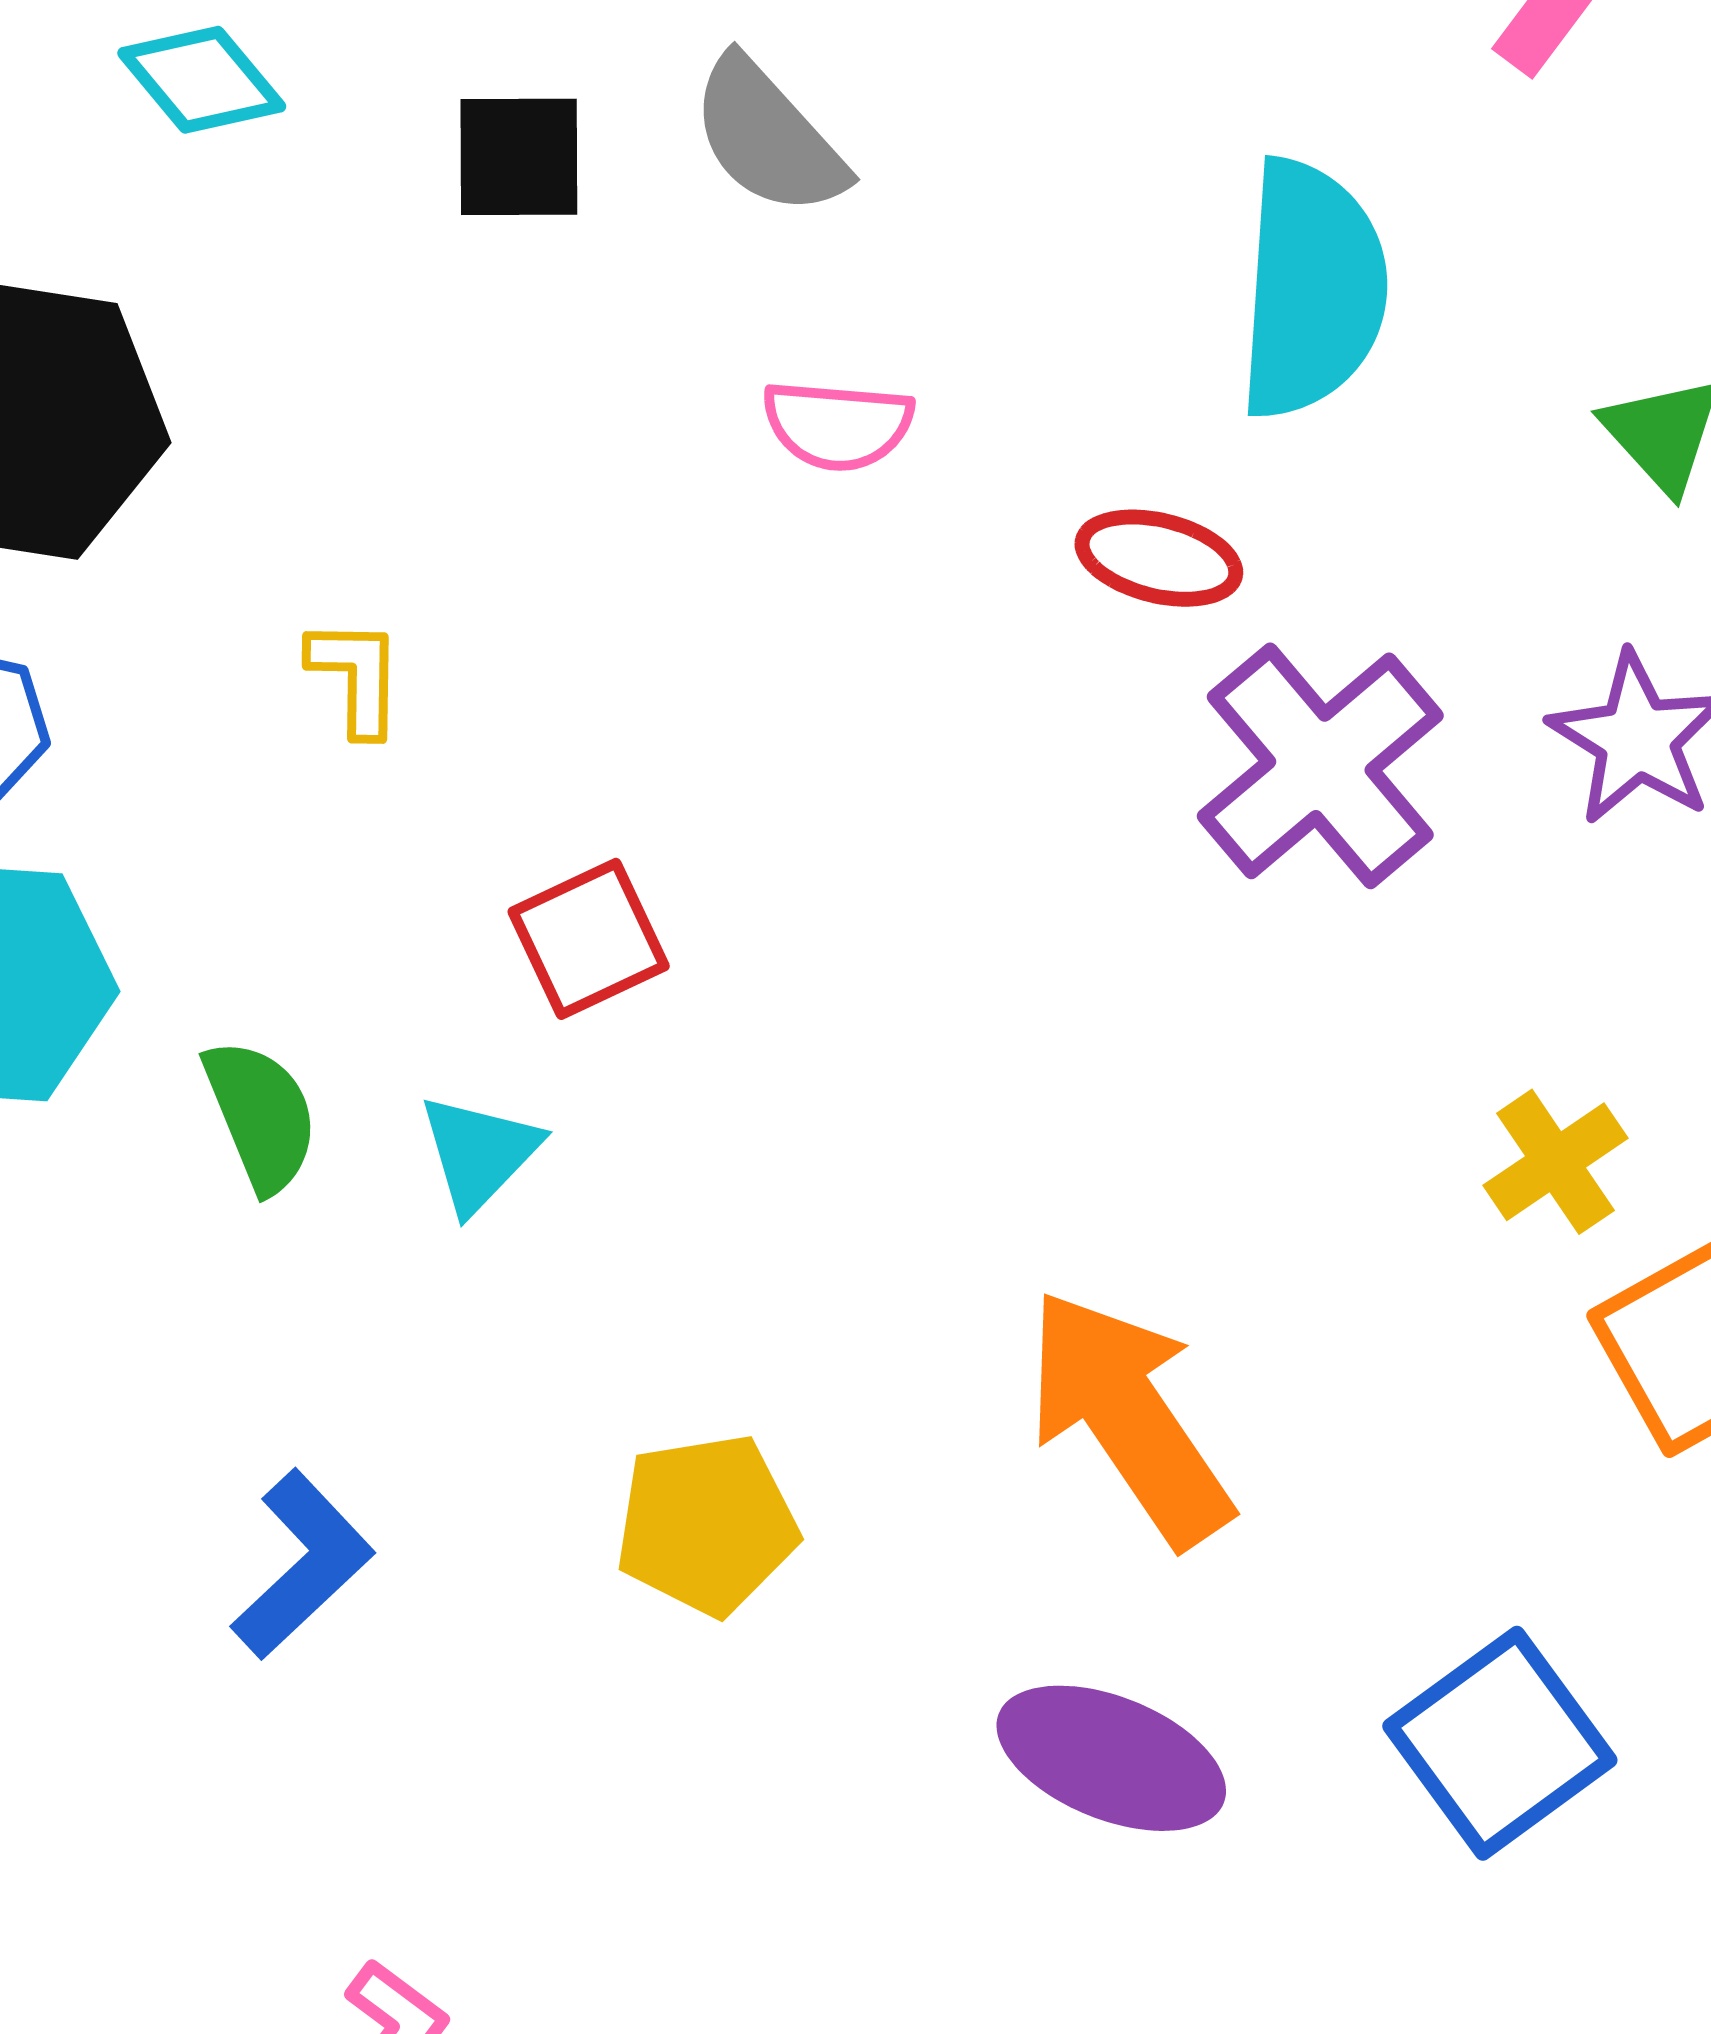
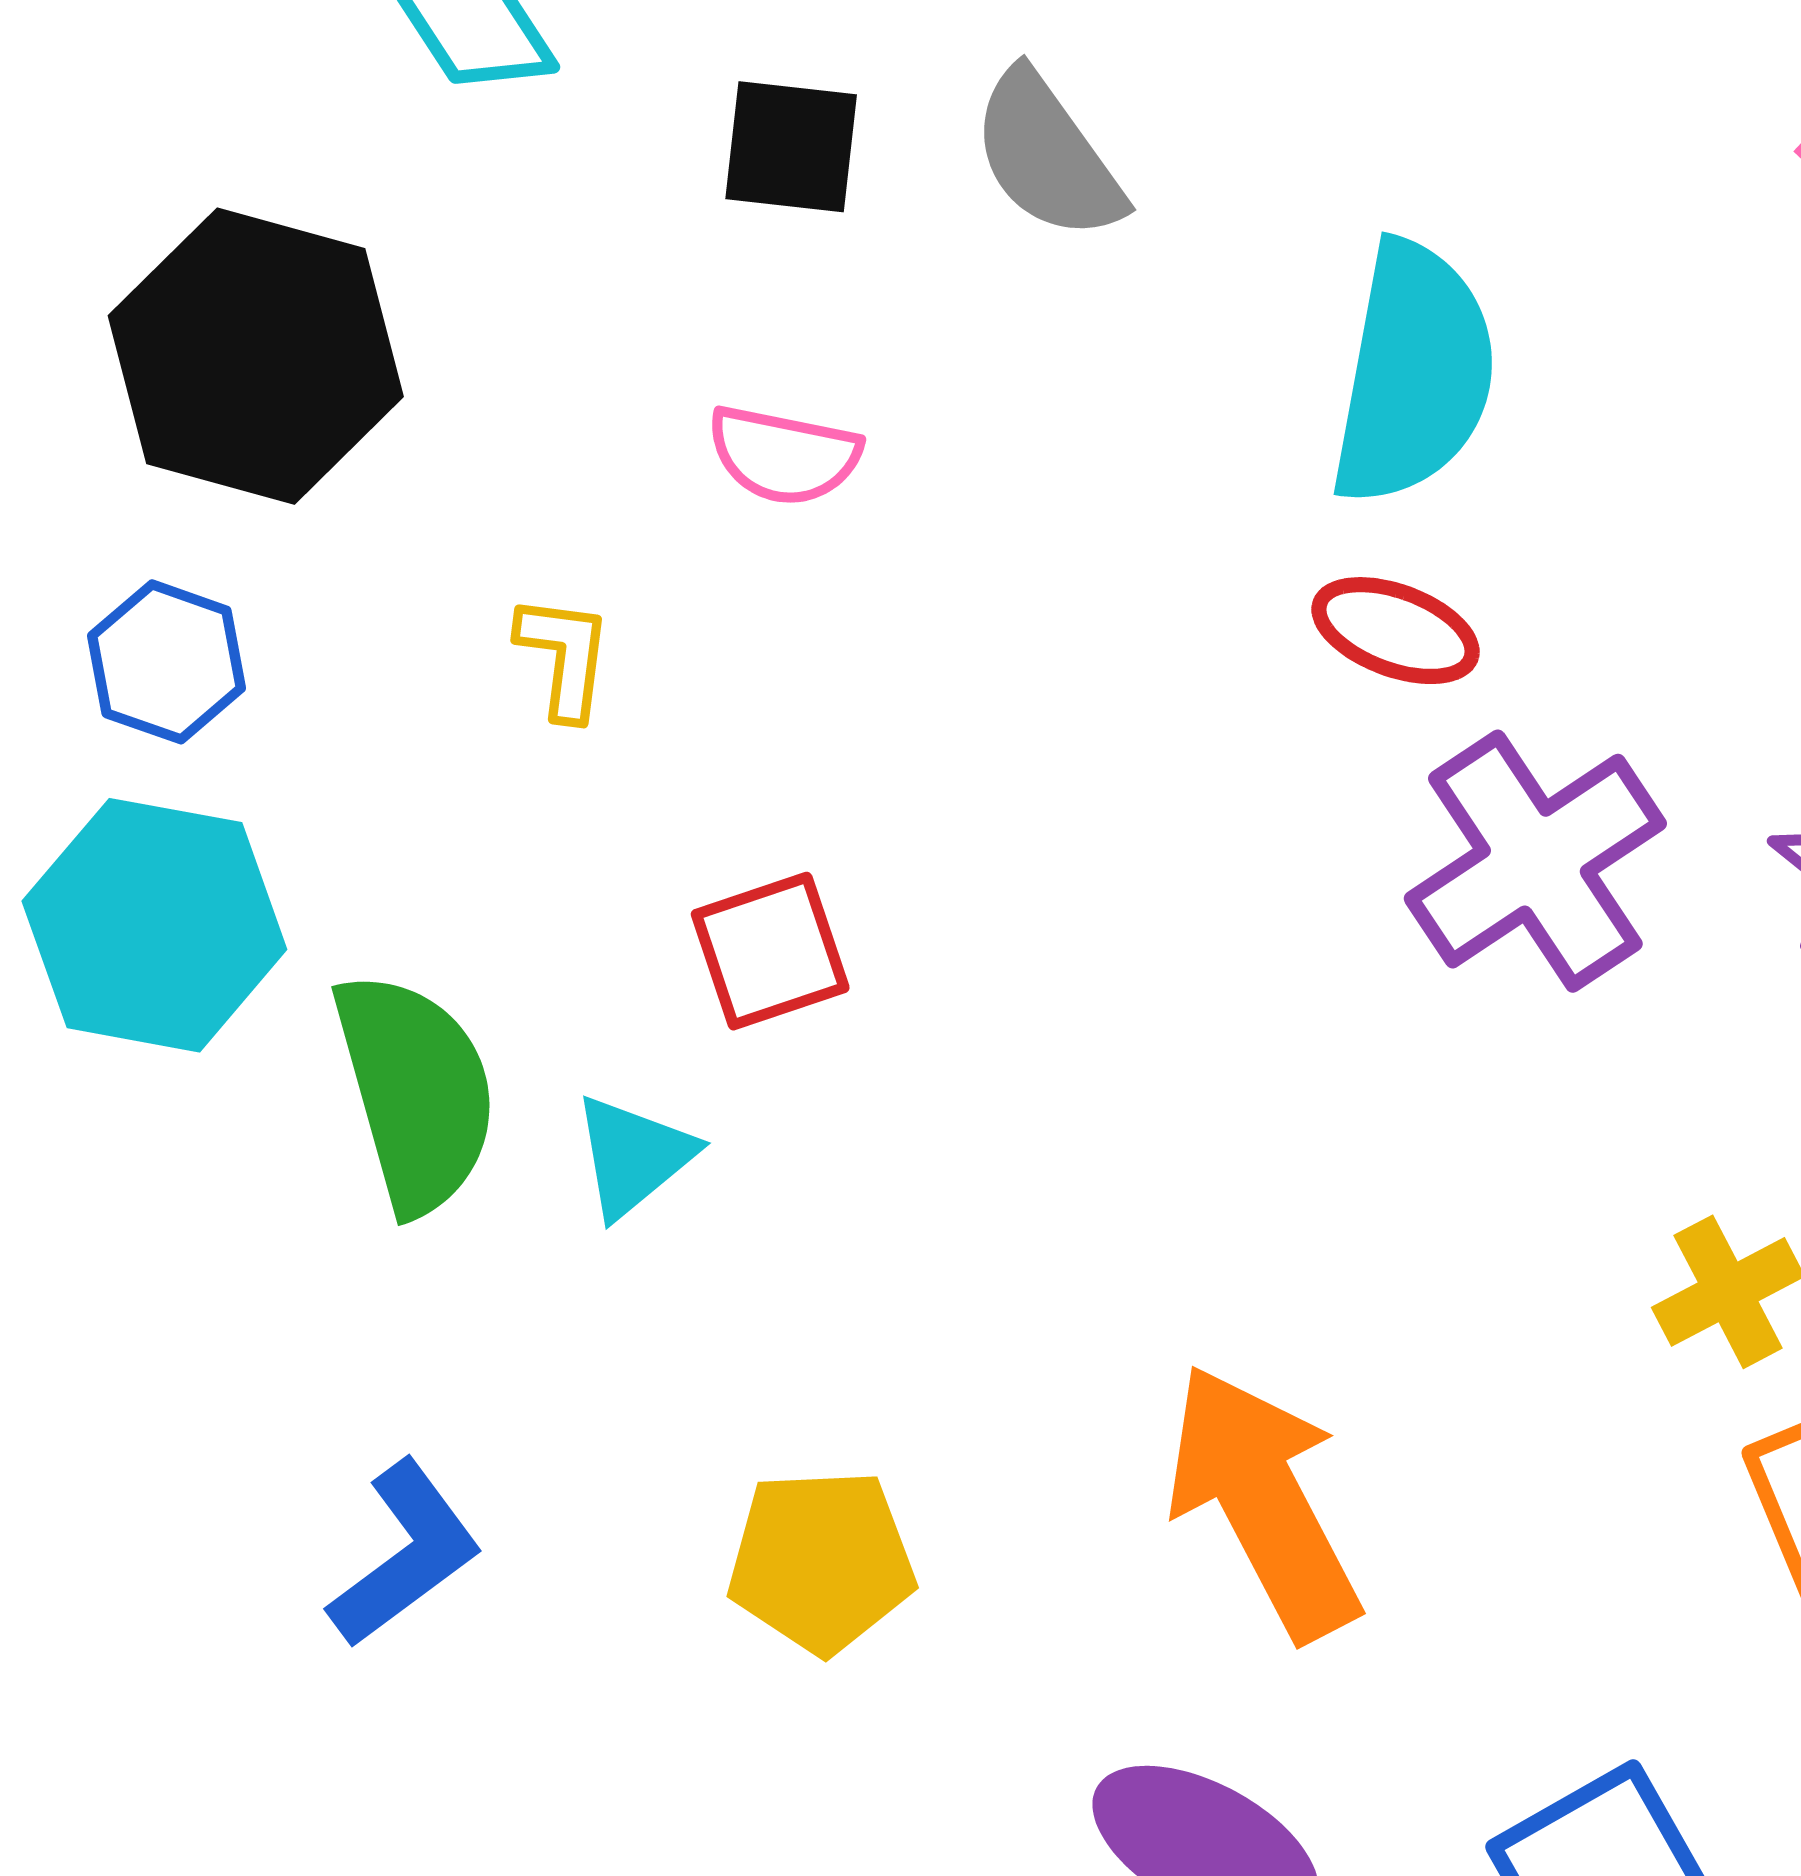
cyan semicircle: (1312, 289) -> (1414, 373), moved
pink semicircle: (838, 425) -> (784, 455), moved
green semicircle: (261, 1115) -> (416, 1092), size x1.5

